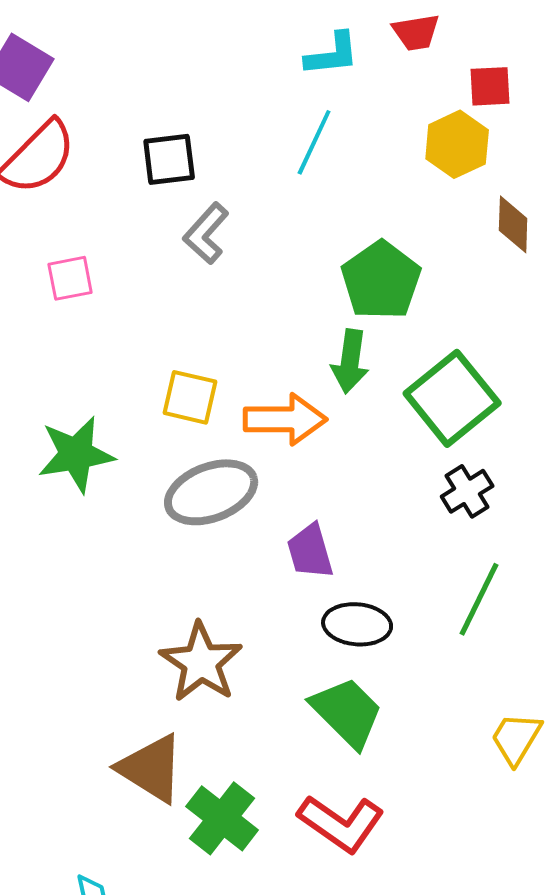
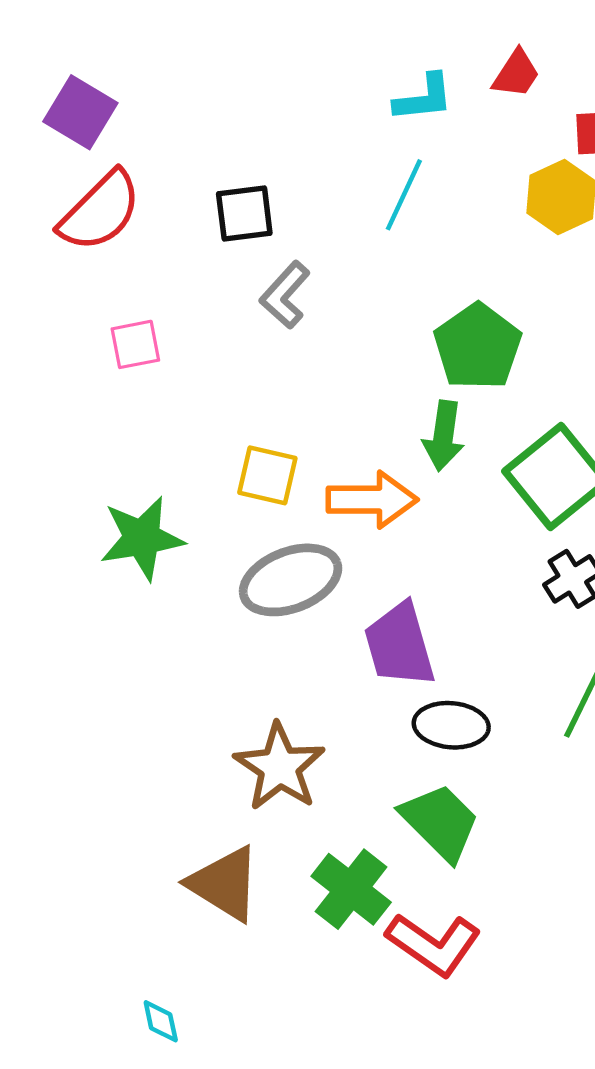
red trapezoid: (416, 32) -> (516, 74), turned -48
purple trapezoid: (310, 551) -> (399, 645), size x1.4
green cross: (222, 818) -> (351, 889), moved

